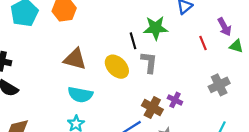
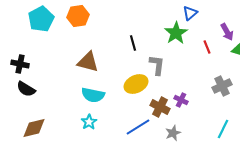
green star: (156, 28) -> (176, 33), moved, turned -30
black line: (133, 41) -> (133, 43), moved
yellow ellipse: (117, 67) -> (136, 84), moved, turned -70

